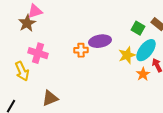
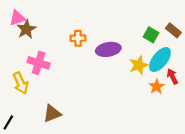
pink triangle: (35, 11) -> (17, 18), moved
orange cross: (81, 50) -> (78, 38), moved

